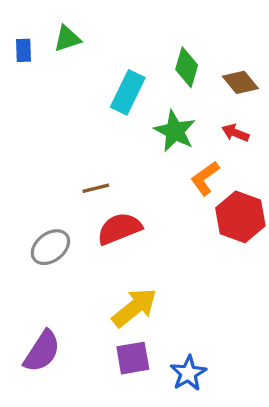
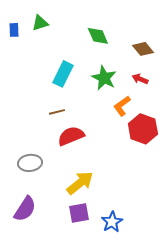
green diamond: (187, 67) -> (98, 36), moved, turned -40
cyan rectangle: (128, 92) -> (63, 74), moved
gray ellipse: (50, 247) -> (30, 163), moved, turned 30

